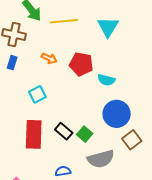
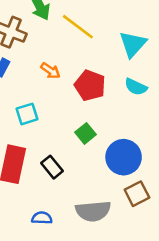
yellow line: (64, 21) -> (78, 27), turned 32
cyan semicircle: (106, 80) -> (136, 87), moved
green square: (85, 134) -> (86, 133), moved

